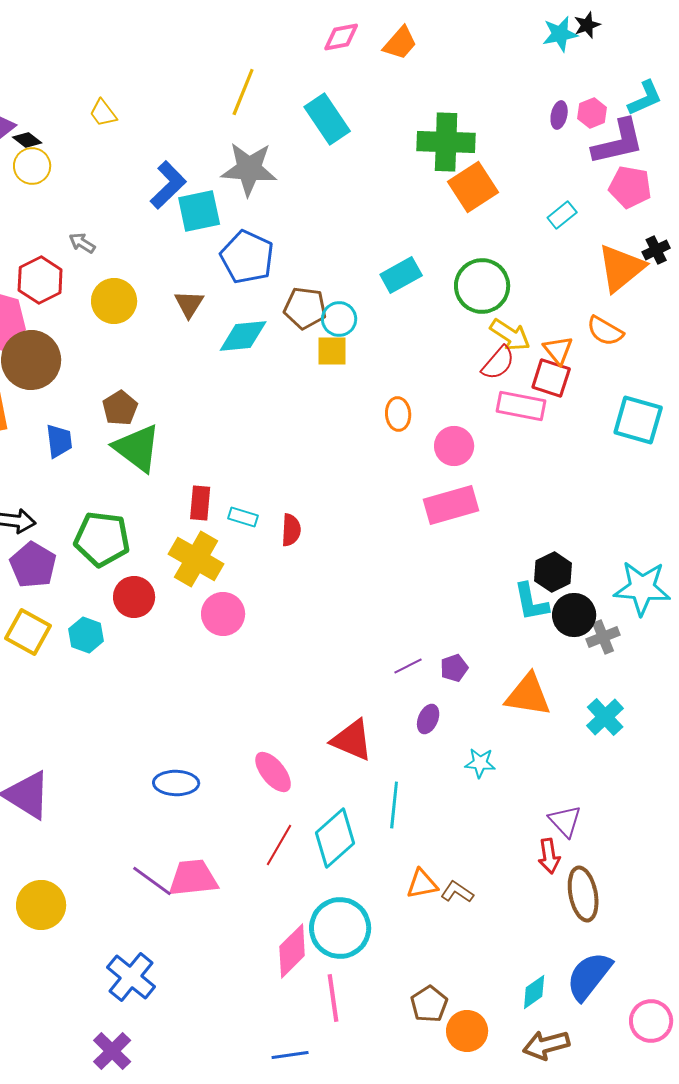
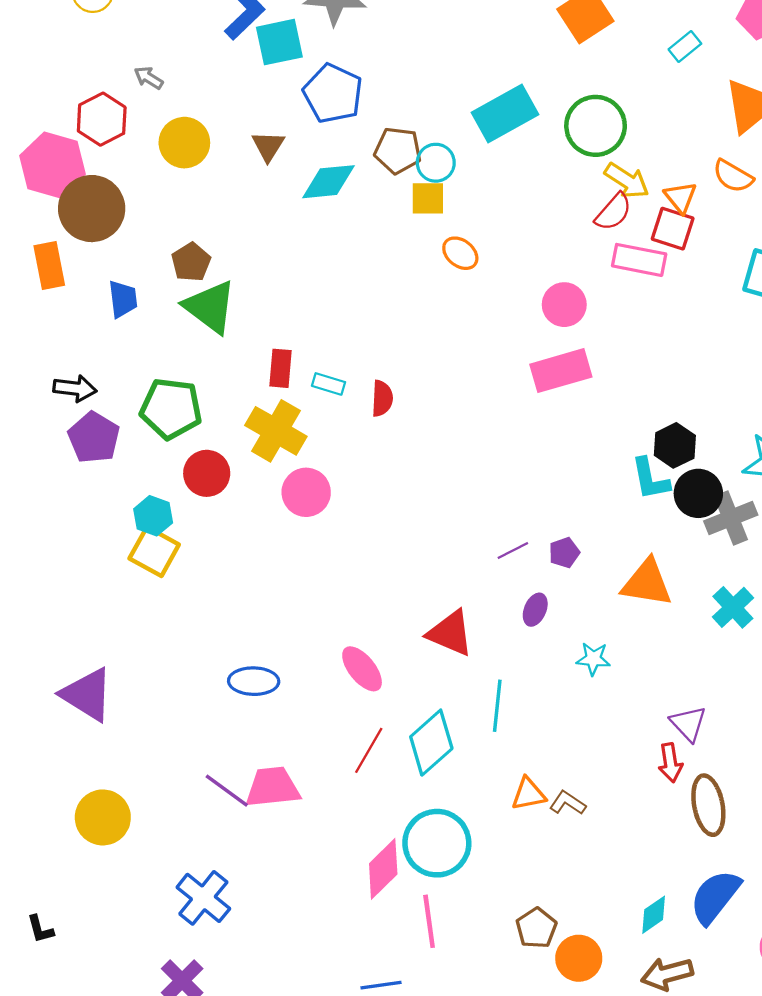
cyan rectangle: (401, 275) -> (505, 114), size x1.4
orange ellipse: (398, 414) -> (460, 253), moved, turned -48
yellow square: (28, 632) -> (154, 552), moved
gray cross: (603, 637) -> (731, 518), size x1.4

